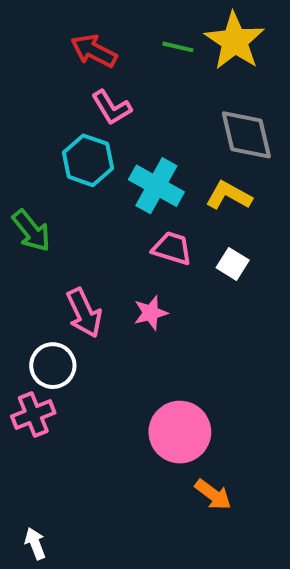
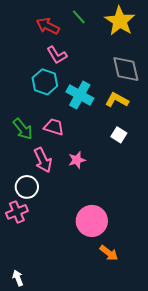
green line: (178, 47) -> (79, 17), moved, turned 35
green arrow: (31, 231) -> (23, 129), moved
pink trapezoid: (172, 248) -> (54, 127), moved

